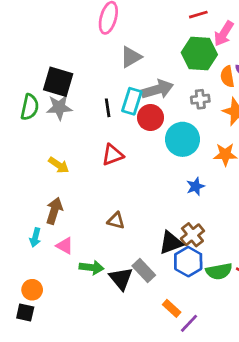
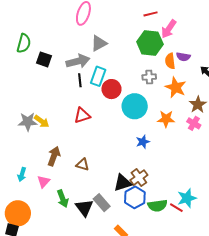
black square: (58, 82) -> (44, 59), size x0.7
gray arrow: (157, 89) -> (78, 61), moved
green semicircle: (30, 107) -> (24, 43), moved
gray star: (59, 107) -> (28, 122), moved
brown arrow: (54, 211) -> (54, 156), moved
pink triangle: (65, 246) -> (44, 182), turned 40
green arrow: (91, 267) -> (63, 199), turned 60
orange circle: (32, 290) -> (18, 213), size x1.6

